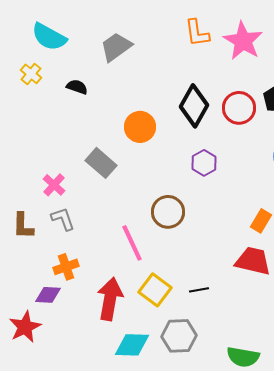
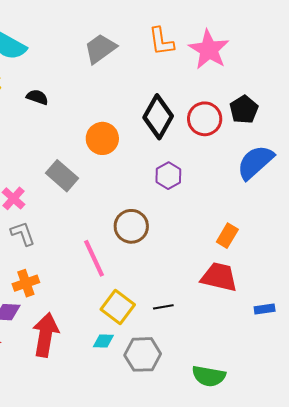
gray trapezoid: (116, 47) -> (100, 49), moved
red arrow: (110, 299) -> (45, 335), moved
cyan diamond: (132, 345) -> (103, 341), moved, size x0.6

